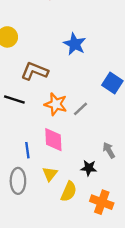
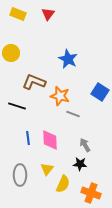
orange star: (56, 104) -> (60, 96), moved
gray line: (81, 109) -> (73, 114), turned 64
blue line: (27, 150) -> (28, 138), moved
gray arrow: (109, 150) -> (85, 145), moved

